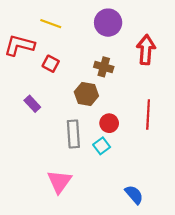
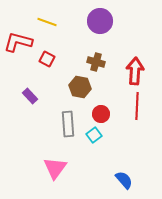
red arrow: (146, 50) -> (135, 71), moved

